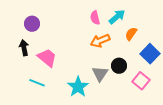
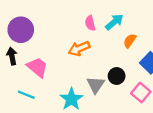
purple circle: (32, 24) -> (21, 30), size x1.5
orange arrow: (100, 41) -> (79, 48), moved

